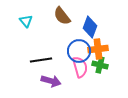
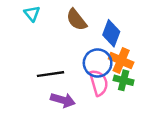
cyan triangle: (26, 21) -> (32, 13), moved
orange cross: (98, 49) -> (121, 60), turned 30

